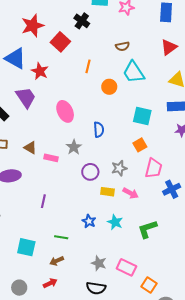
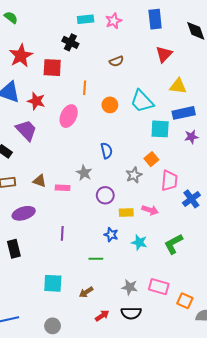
red square: (60, 42) -> (52, 68), turned -30
cyan trapezoid: (134, 72) -> (142, 101), moved
pink ellipse: (65, 111) -> (69, 116), moved, turned 60
cyan square: (142, 116) -> (160, 129), moved
gray star: (119, 168) -> (134, 175), moved
blue star: (89, 221) -> (111, 235), moved
green line: (61, 237) -> (96, 259), moved
red arrow: (50, 283) -> (102, 316), moved

